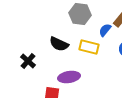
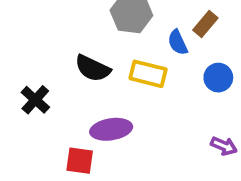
blue semicircle: (105, 30) -> (178, 42), turned -64

